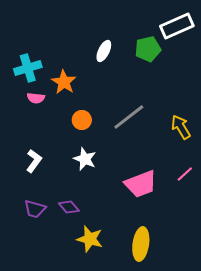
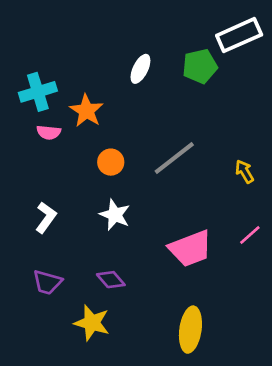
yellow arrow: (181, 127) -> (244, 172), size x0.7
purple diamond: (69, 207) -> (111, 280), moved
yellow star: (90, 239) -> (92, 323), moved

